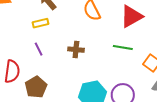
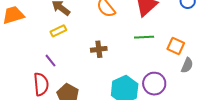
purple line: (39, 49) -> (50, 61), moved

